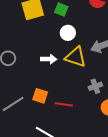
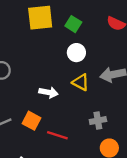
yellow triangle: (76, 57) -> (81, 82), size x0.7
white arrow: (49, 59) -> (49, 92), moved

